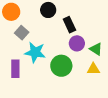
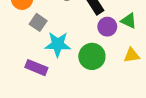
green triangle: (96, 49) -> (129, 21), moved
purple rectangle: (15, 69) -> (36, 68), turned -60

